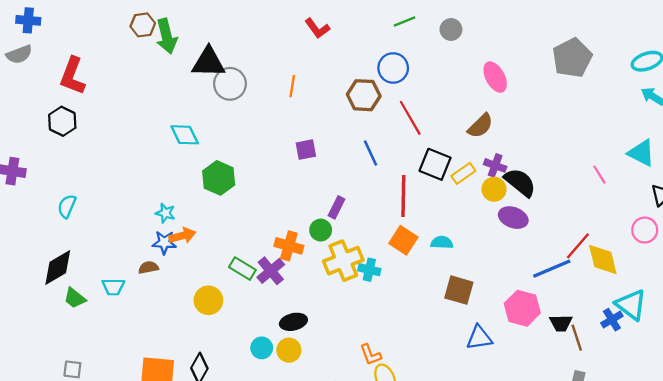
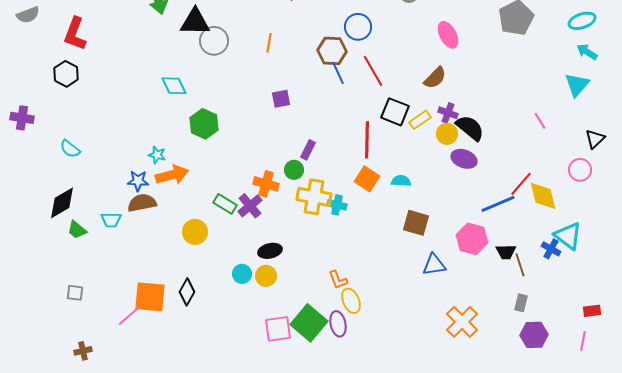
blue line: (370, 153) -> (338, 73), moved
cyan triangle: (641, 153) -> (577, 85), moved, turned 44
cyan semicircle: (67, 206) -> (70, 149), turned -75
orange arrow: (182, 236) -> (172, 175), size x1.4
blue star: (164, 243) -> (138, 181), moved
yellow cross: (343, 261) -> (314, 197), turned 32
brown semicircle: (148, 267) -> (142, 203), size x1.6
blue cross: (612, 320) -> (551, 249), turned -30

